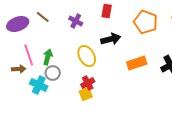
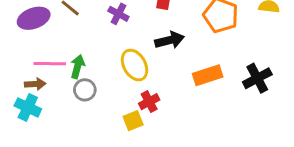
pink line: (29, 55) -> (50, 64), turned -70
red cross: (88, 83) -> (149, 102), moved
cyan cross: (39, 85) -> (28, 107), moved

